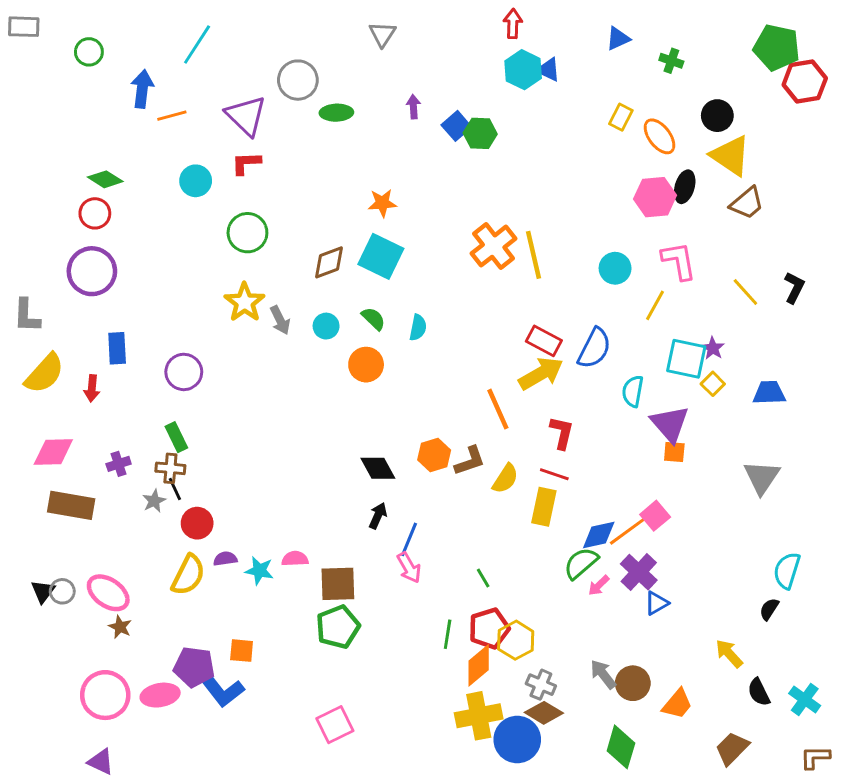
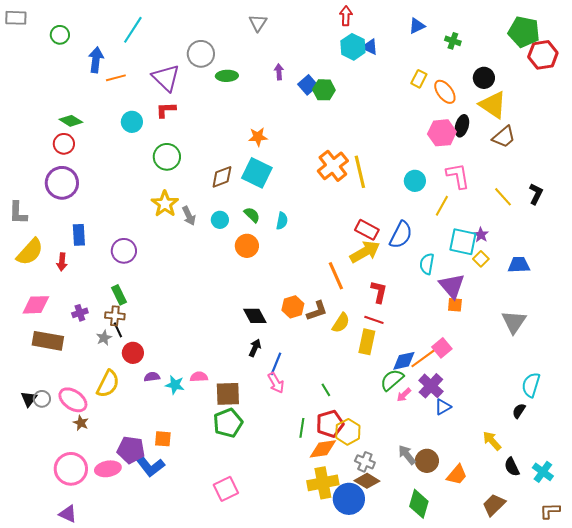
yellow semicircle: (188, 575) -> (108, 384), moved
orange diamond: (479, 665) -> (323, 449), turned 32

